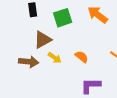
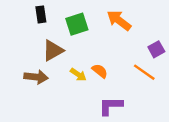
yellow arrow: (55, 58) -> (78, 75), moved

